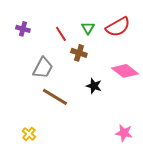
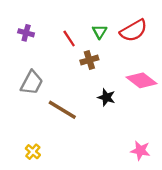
brown cross: (79, 53) -> (89, 60), turned -35
gray trapezoid: (43, 68) -> (32, 83), moved

